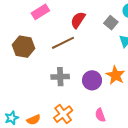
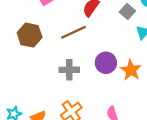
purple circle: (92, 80) -> (106, 63), moved

